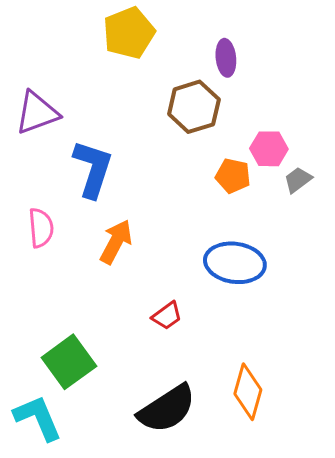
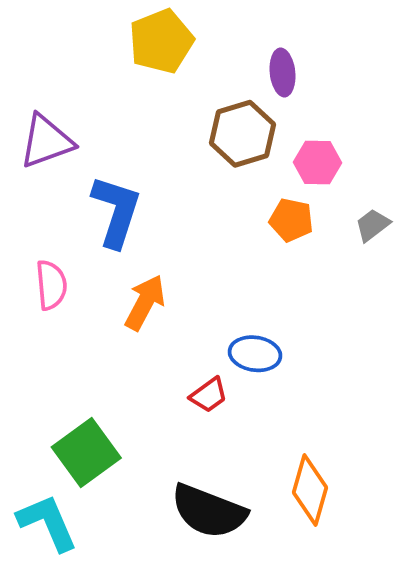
pink hexagon: (269, 149) -> (318, 162), moved
blue ellipse: (235, 263) -> (255, 354), moved, size x0.7
black semicircle: (167, 409) -> (209, 511), turned 54

